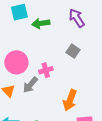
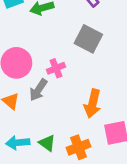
gray square: (73, 51) -> (88, 39), size x1.5

